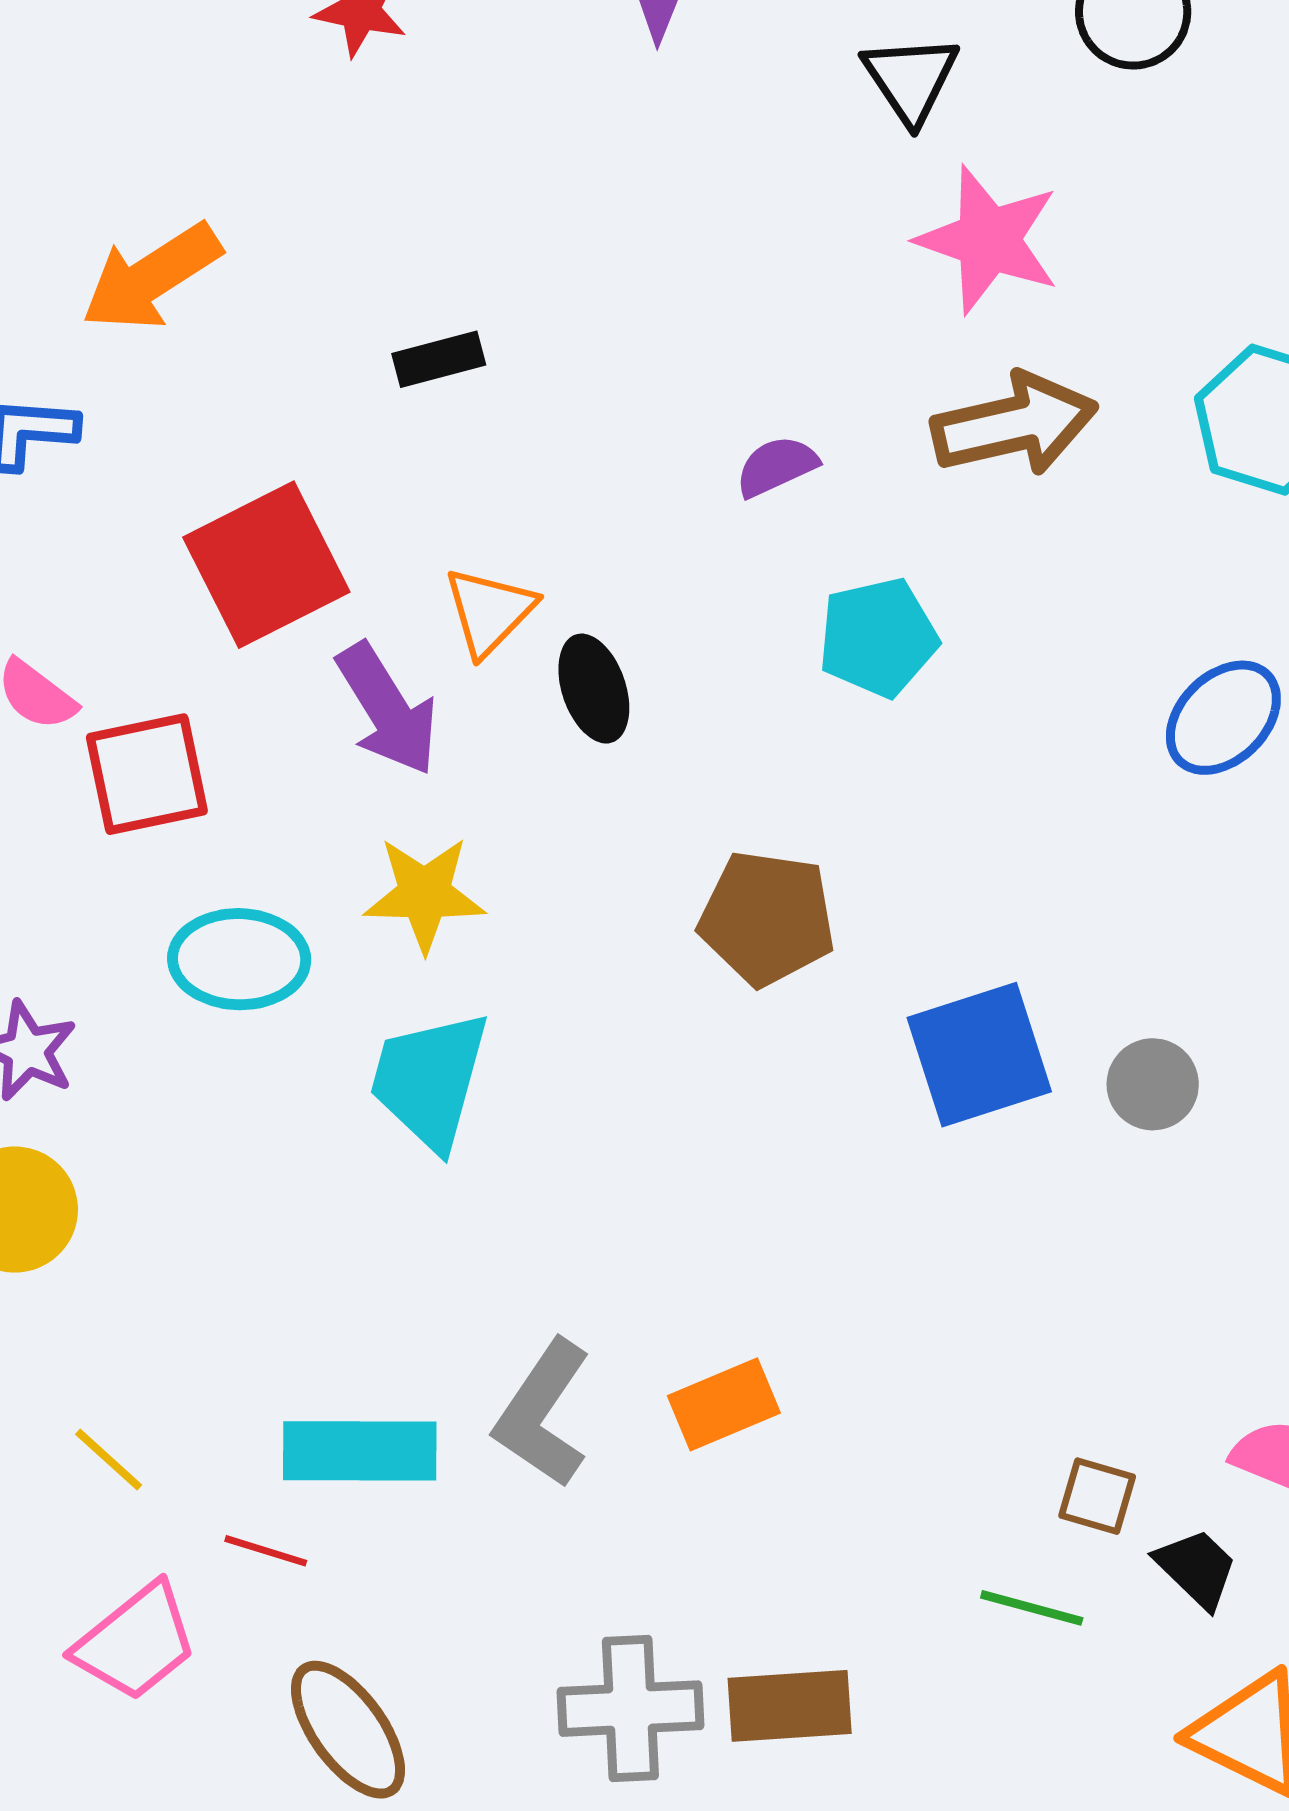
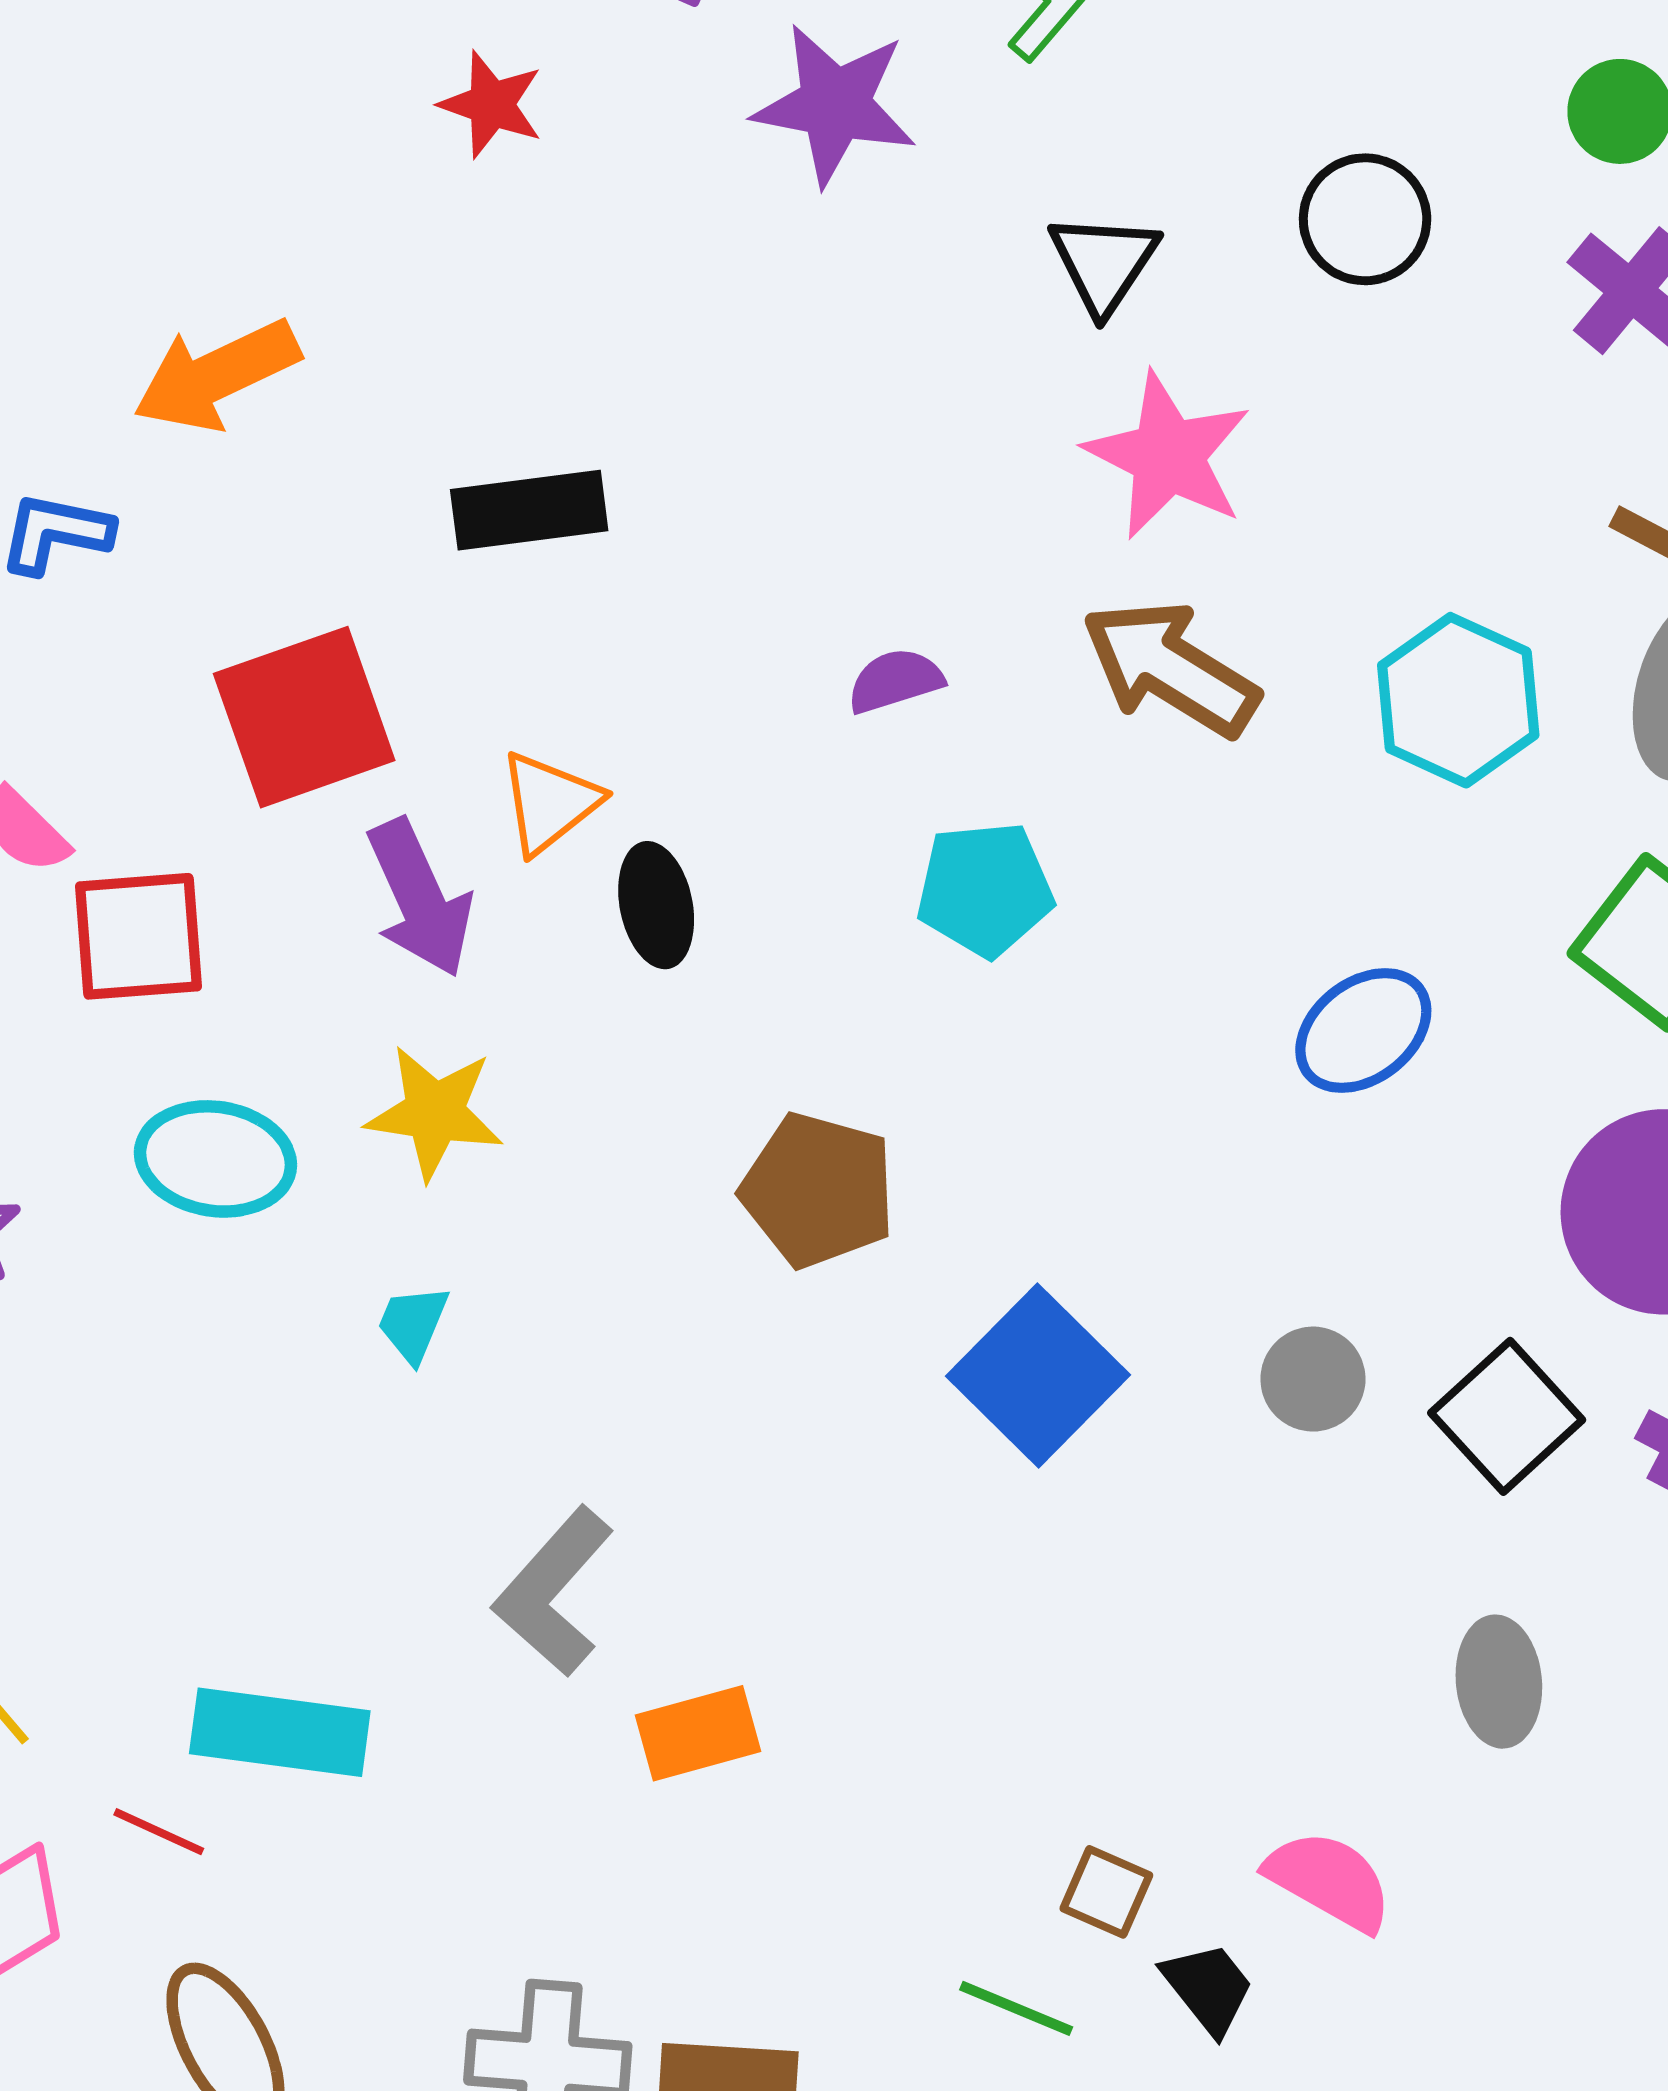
black rectangle: (439, 359) -> (529, 510), size x1.5
brown arrow: (1014, 424) -> (1170, 668), turned -143
blue square: (979, 1055) -> (1038, 1376), turned -35
cyan trapezoid: (430, 1080) -> (413, 1324), size x0.5
gray circle: (1153, 1084) -> (1313, 1379), moved
gray L-shape: (543, 1414) -> (553, 1592), moved

